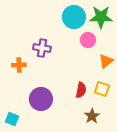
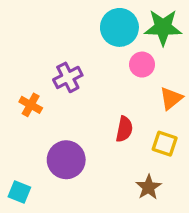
purple cross: (42, 48) -> (68, 77), turned -36
orange cross: (19, 65) -> (31, 105), turned 32
red semicircle: (81, 90) -> (124, 129), moved

